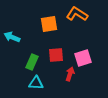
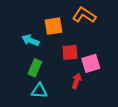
cyan arrow: (12, 37) -> (31, 40), moved
red square: (56, 55) -> (70, 52), moved

